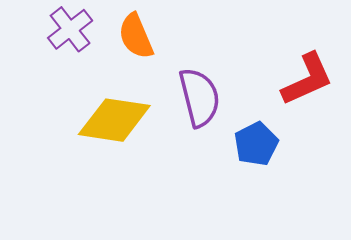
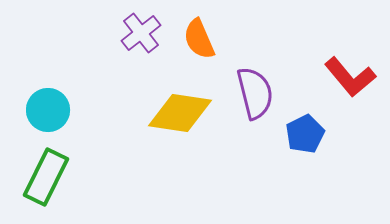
red L-shape: (307, 79) -> (350, 77), turned 74

